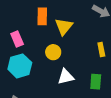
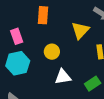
yellow triangle: (64, 26) -> (80, 30), moved
green rectangle: (96, 82) -> (93, 84), turned 49

